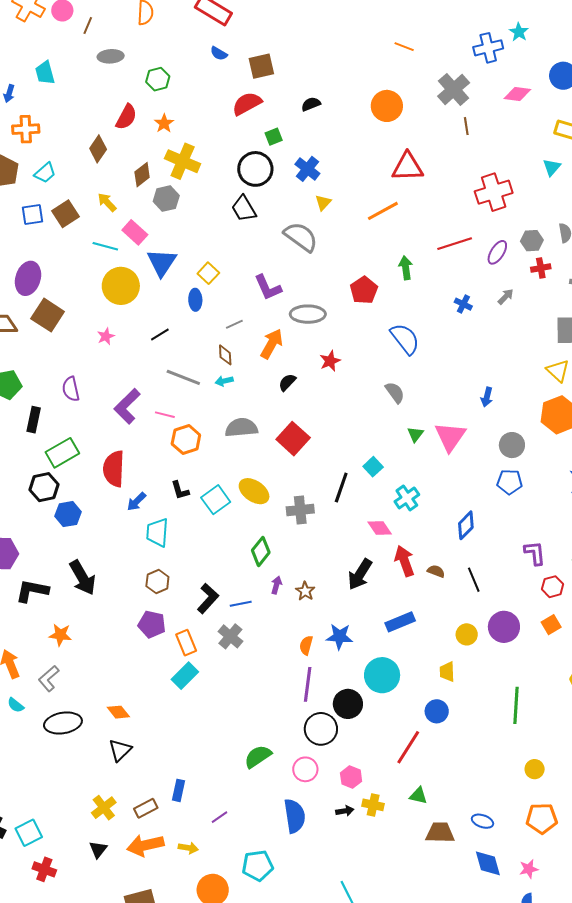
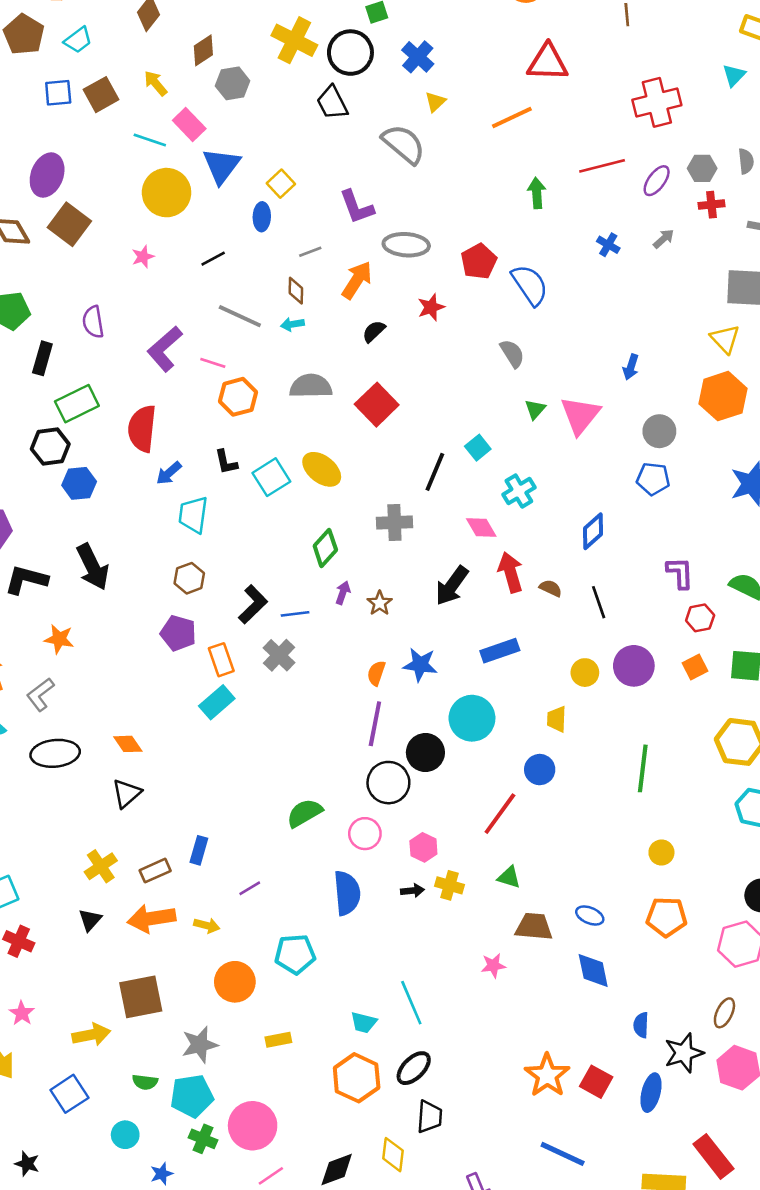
yellow cross: (183, 161) -> (294, 40), moved
red pentagon: (364, 290) -> (479, 261), moved
gray cross: (300, 510) -> (394, 522), moved
pink star: (529, 869) -> (493, 965), moved

